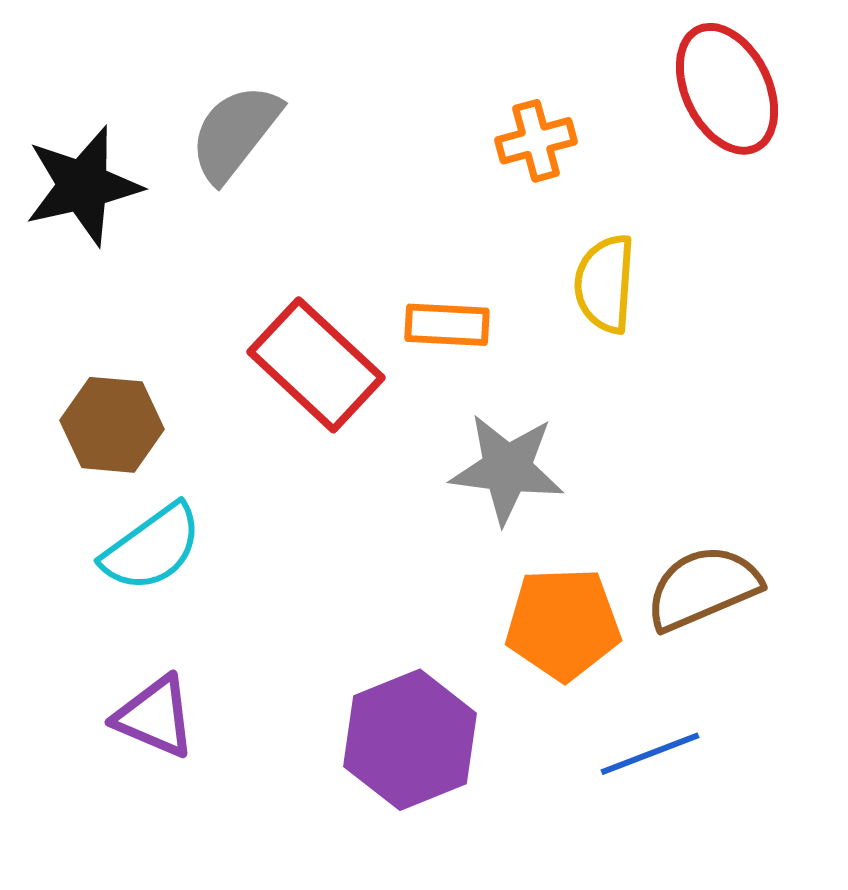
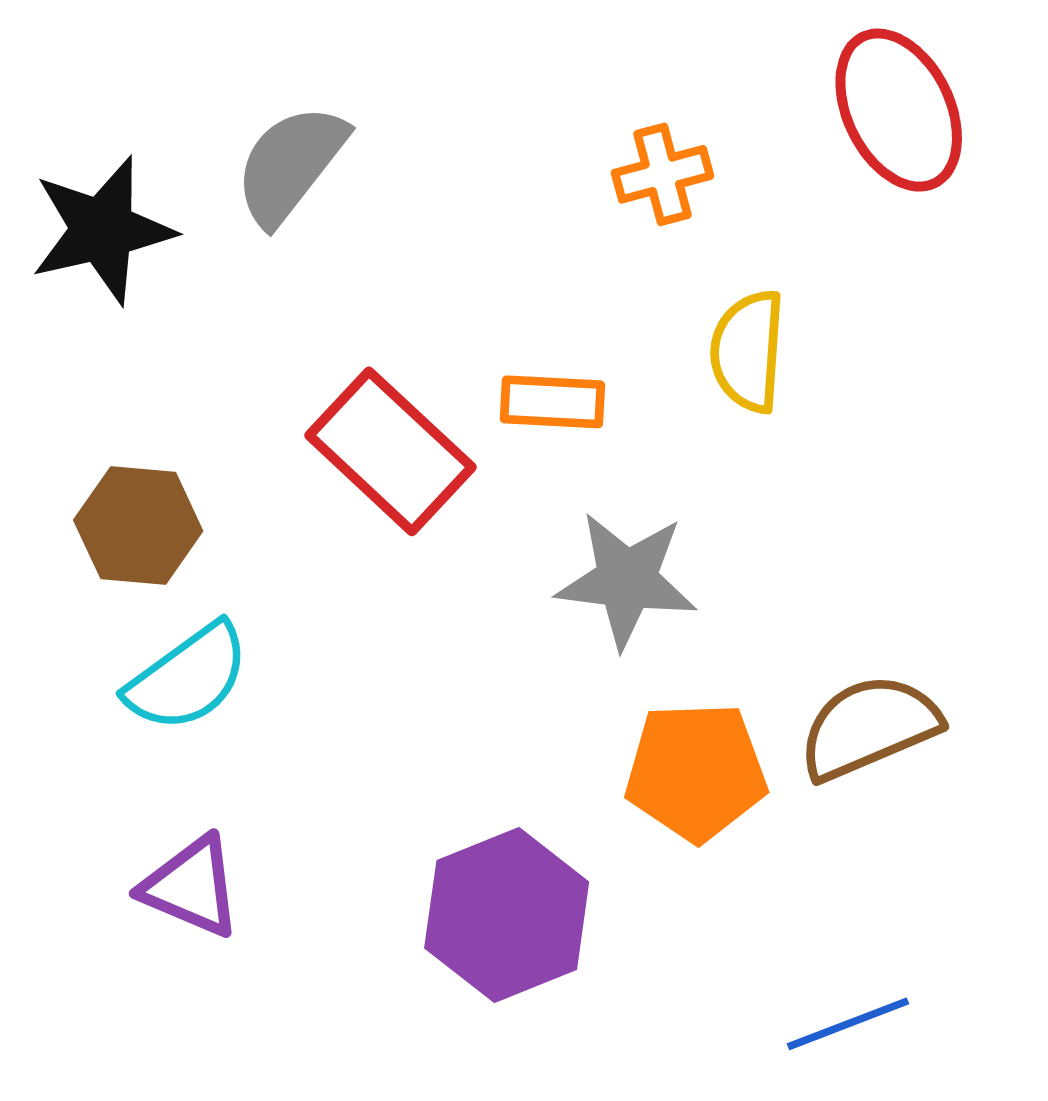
blue line: (650, 754) -> (848, 1024), moved

